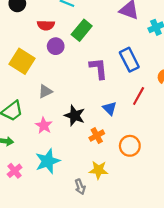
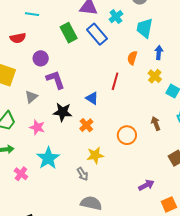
green rectangle: (82, 30) -> (69, 33), moved, turned -54
purple circle: (56, 46) -> (41, 58), moved
blue rectangle: (129, 60) -> (97, 34), moved
purple L-shape: (99, 68) -> (55, 80), moved
orange circle: (130, 146) -> (127, 135), moved

